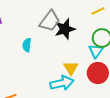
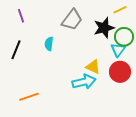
black star: (65, 29) -> (104, 28), moved
yellow triangle: (71, 68) -> (93, 67), turned -35

